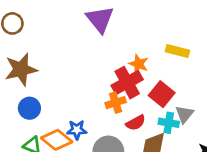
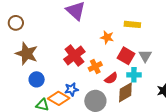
brown star: (21, 69) -> (27, 54), turned -30
red cross: (127, 83) -> (74, 56), moved
gray triangle: (185, 114) -> (145, 56), moved

